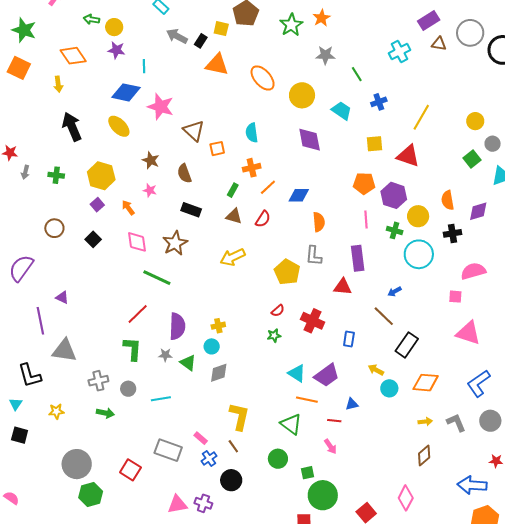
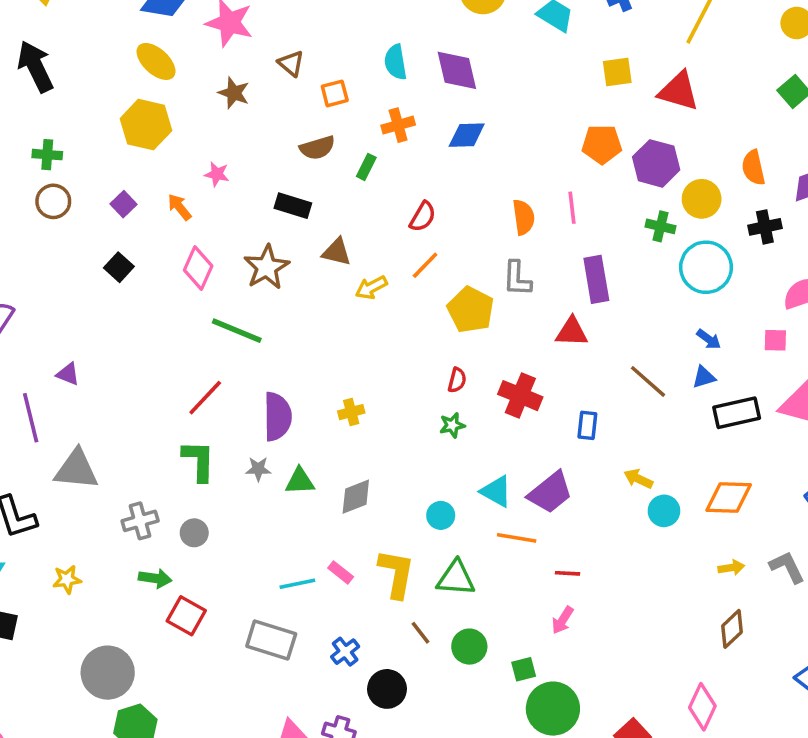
black arrow: (72, 127) -> (35, 67), moved
brown triangle: (194, 131) -> (291, 63), size x0.7
purple diamond: (310, 140) -> (457, 70), moved
brown star: (151, 160) -> (234, 93), moved
brown semicircle: (184, 173) -> (317, 148), moved, turned -84
yellow hexagon: (101, 176) -> (146, 125), moved
orange line: (268, 187) -> (425, 265), moved
blue diamond: (299, 195) -> (467, 135), moved
brown triangle: (234, 216) -> (337, 252), moved
pink line: (366, 220) -> (572, 208), moved
brown circle: (54, 228) -> (53, 201), moved
pink diamond: (137, 242) -> (198, 268), turned 35
yellow arrow: (233, 257) -> (371, 288), size x0.7
blue arrow: (395, 291) -> (709, 339), moved, turned -112
red semicircle: (278, 311) -> (457, 380), turned -32
black rectangle: (407, 345) -> (737, 413), moved, turned 45
cyan circle: (212, 346) -> (441, 515), moved
green triangle: (188, 363) -> (300, 481), turned -36
cyan line: (161, 399) -> (297, 584), moved
blue triangle: (352, 404) -> (704, 377), moved
green triangle: (291, 424) -> (456, 578), moved, turned -30
pink rectangle: (201, 438) -> (341, 572), moved
brown line: (233, 446) -> (421, 633), moved
pink arrow: (330, 446) -> (563, 620), turned 70
red square: (130, 470) -> (186, 616), moved

